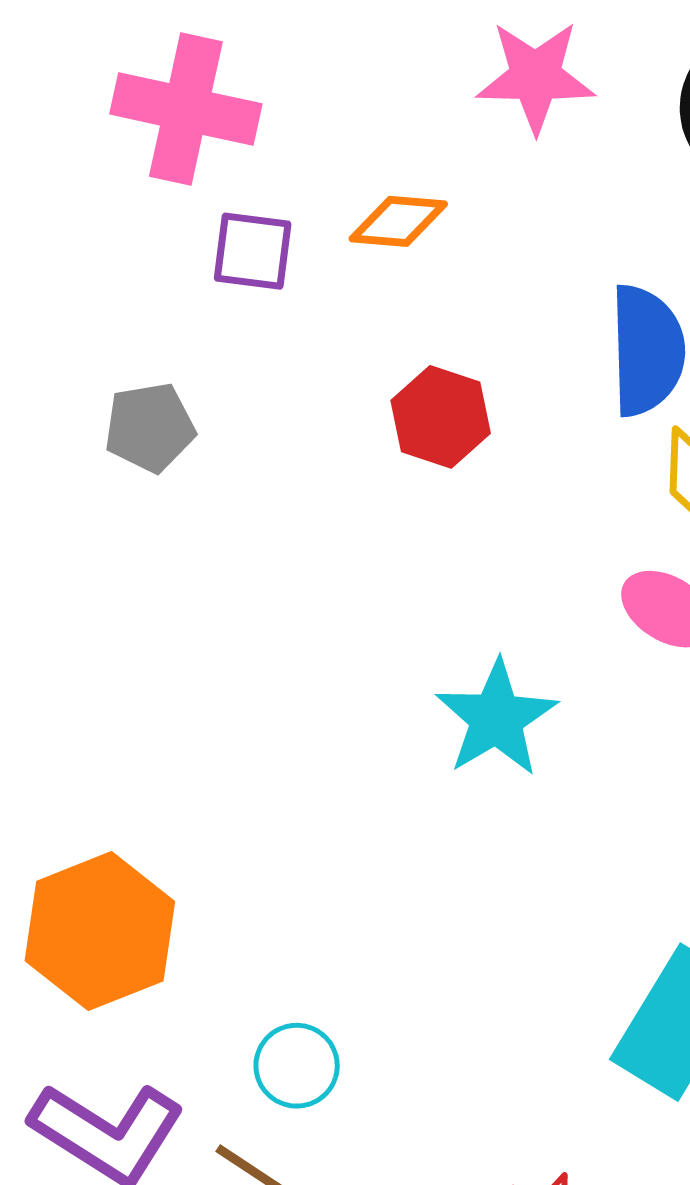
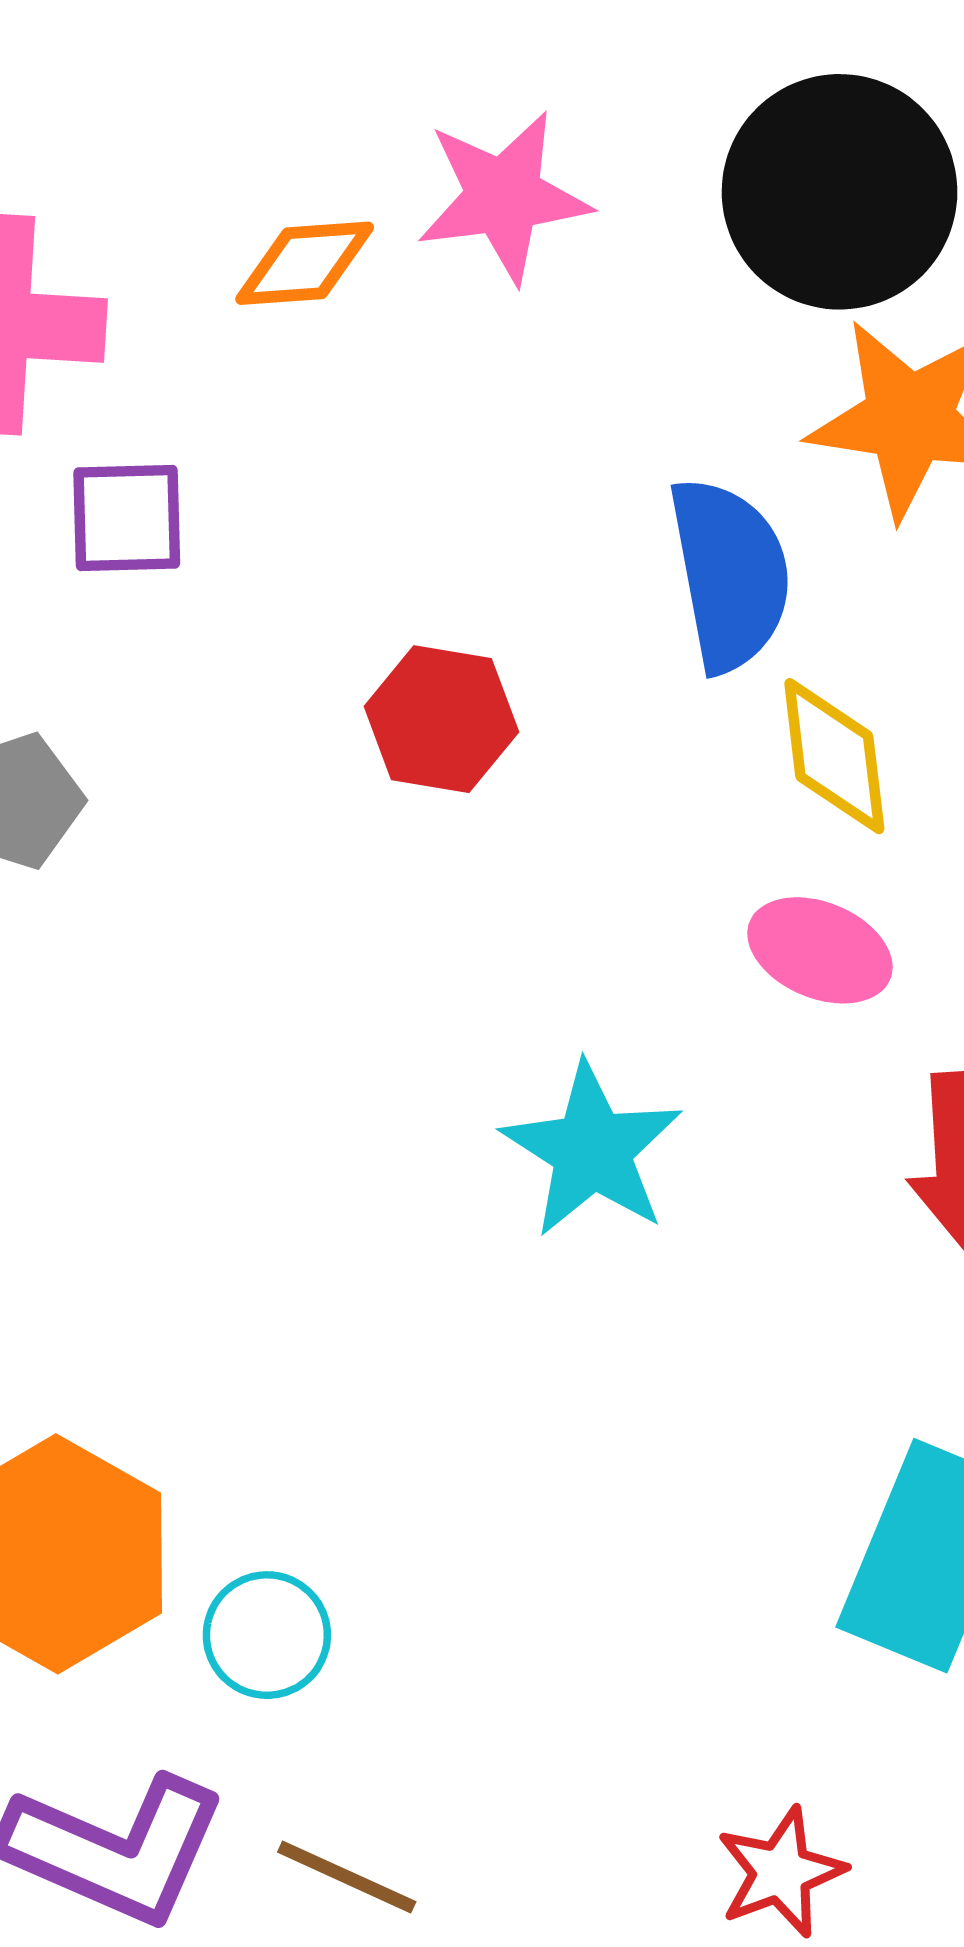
orange diamond: (398, 221) -> (305, 263), moved
cyan circle: (297, 1066) -> (267, 1635), moved

